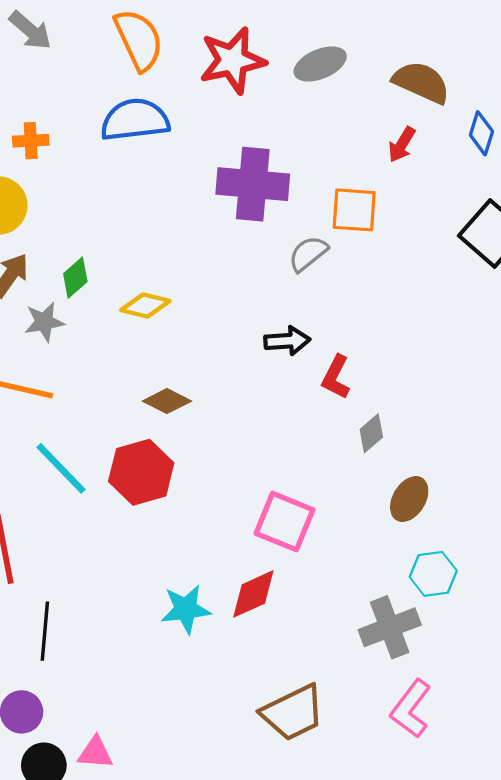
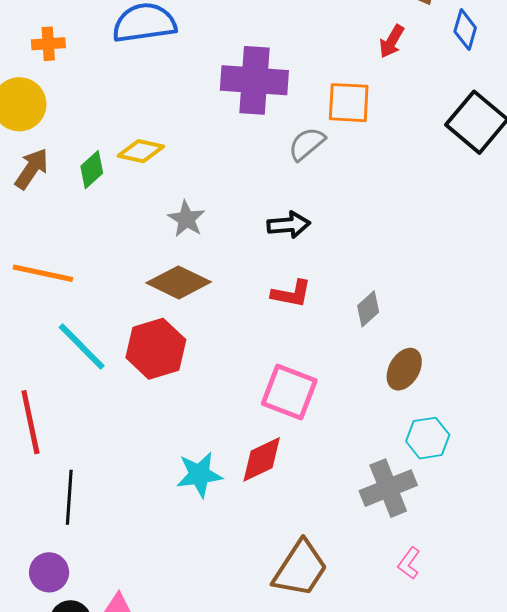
yellow diamond: (145, 306) -> (141, 151), moved
gray star: (44, 322) -> (186, 219), moved, turned -30
red L-shape: (336, 377) -> (291, 294), moved, turned -105
brown diamond: (167, 401) -> (179, 282), size x1.4
pink L-shape: (411, 709) -> (409, 563), size x0.6
brown trapezoid: (293, 713) -> (300, 569), turned -30

